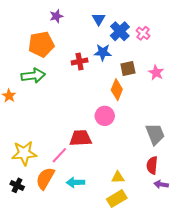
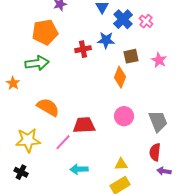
pink circle: (105, 116) -> (124, 116), moved
orange semicircle: (45, 178) -> (48, 107), moved, turned 90

